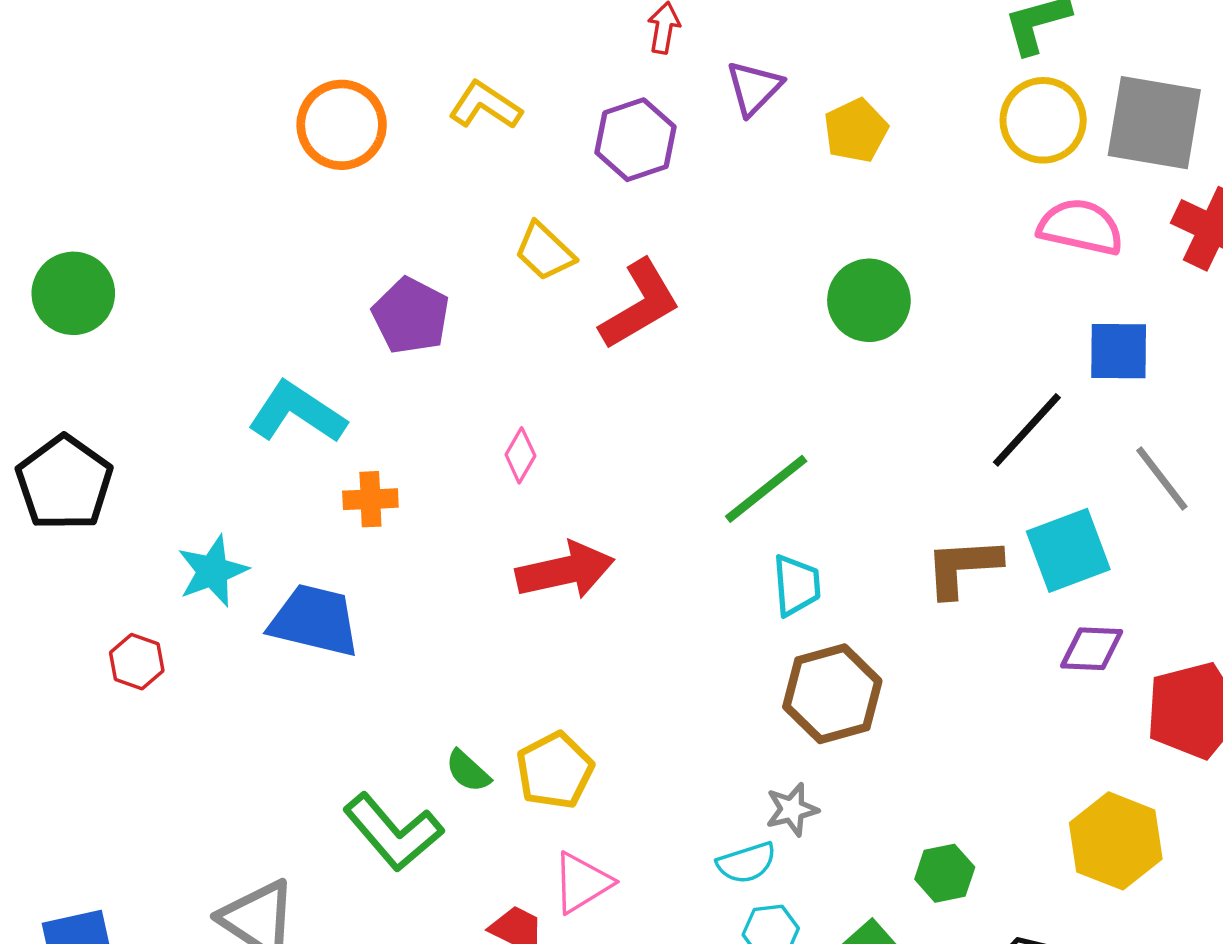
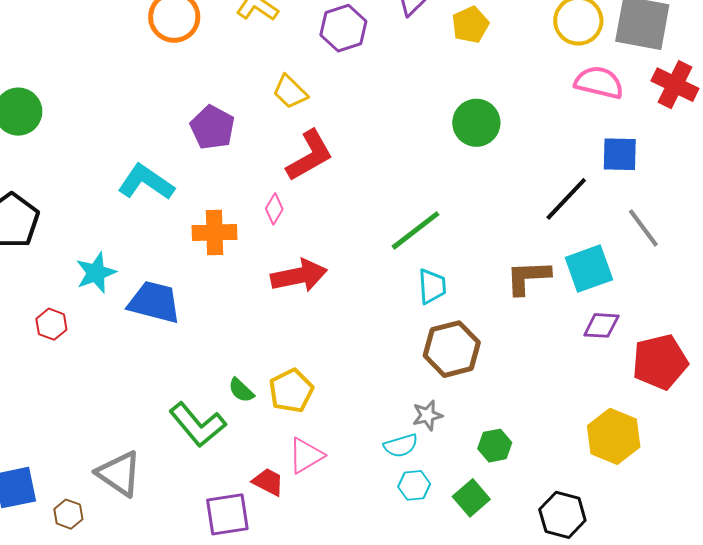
red L-shape: (640, 305) -> (310, 156), moved
orange cross: (370, 499) -> (214, 233), moved, size x1.4
green hexagon: (945, 873) -> (495, 446), moved

